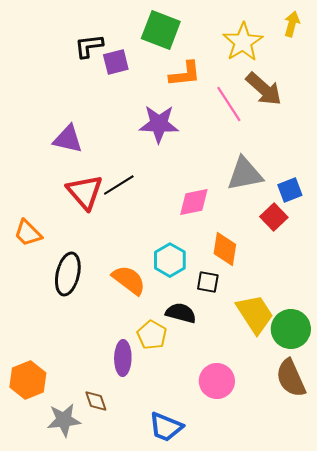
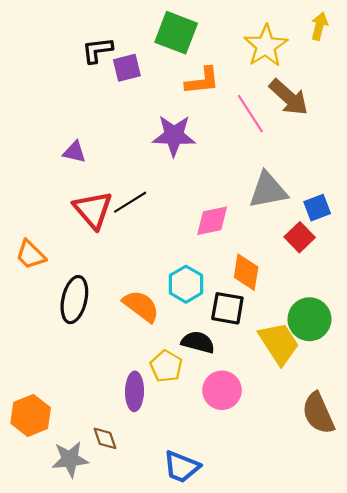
purple triangle: (68, 139) -> (74, 152), size x0.7
black square: (208, 282) -> (227, 308), size x1.4
green circle: (291, 329) -> (309, 319), moved
pink circle: (217, 381) -> (222, 390), moved

